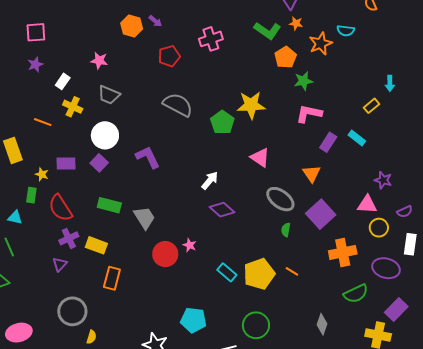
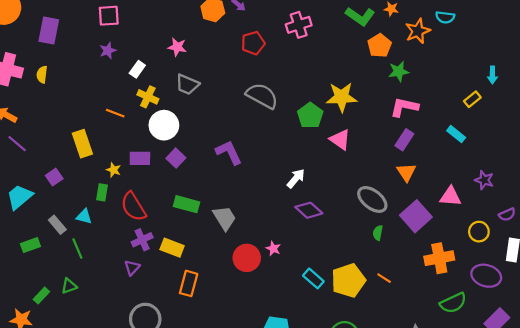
white circle: (105, 135) -> (164, 125), moved
purple rectangle: (328, 142) -> (404, 140), moved
pink triangle: (260, 158) -> (340, 140), moved
pink triangle: (367, 204) -> (450, 196), moved

